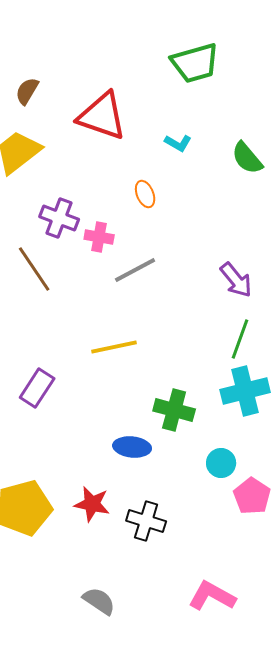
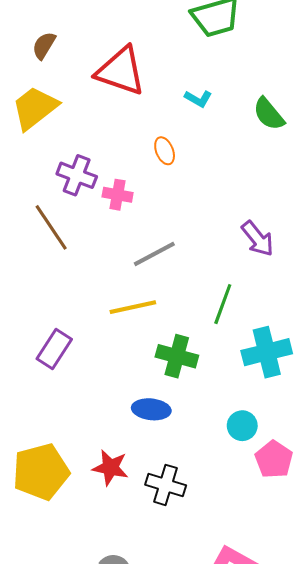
gray line: (135, 270) -> (154, 254), moved
green line: (240, 339) -> (223, 304), moved
green cross: (174, 410) -> (177, 356), moved

